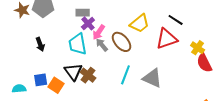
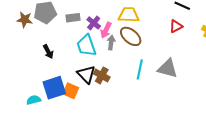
gray rectangle: (83, 13) -> (73, 18), moved
yellow trapezoid: (140, 23) -> (129, 15), moved, turned -130
red triangle: (167, 39) -> (176, 26), size x0.6
gray arrow: (102, 45) -> (111, 43), turned 56
blue square: (41, 80) -> (54, 88), size x1.6

